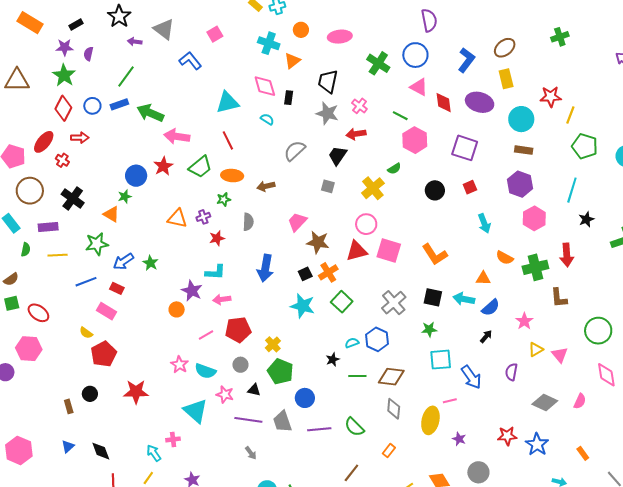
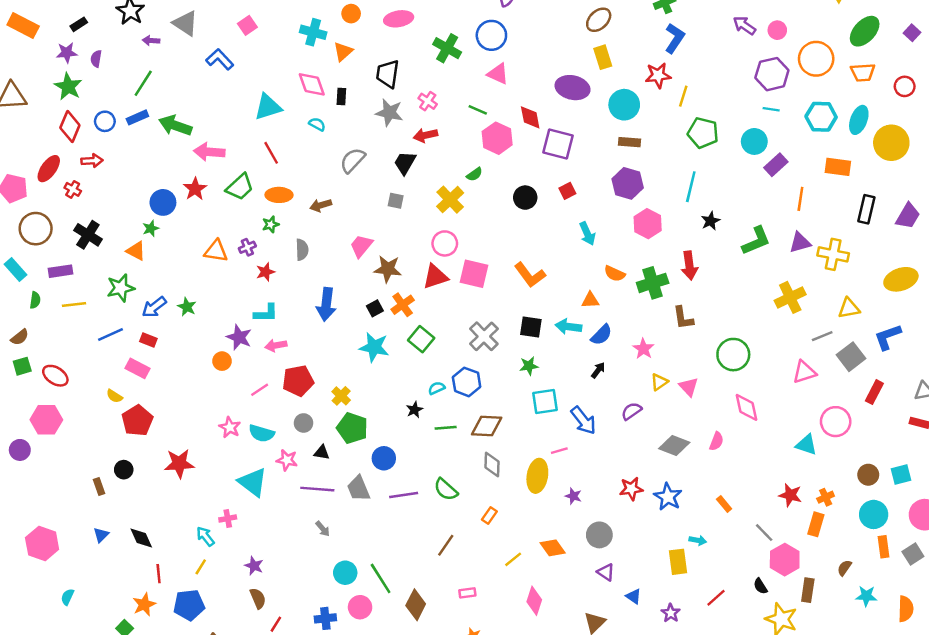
blue L-shape: (466, 60) -> (675, 38), moved
red diamond: (444, 103) -> (530, 117), moved
purple semicircle: (511, 372) -> (632, 411), turned 48

